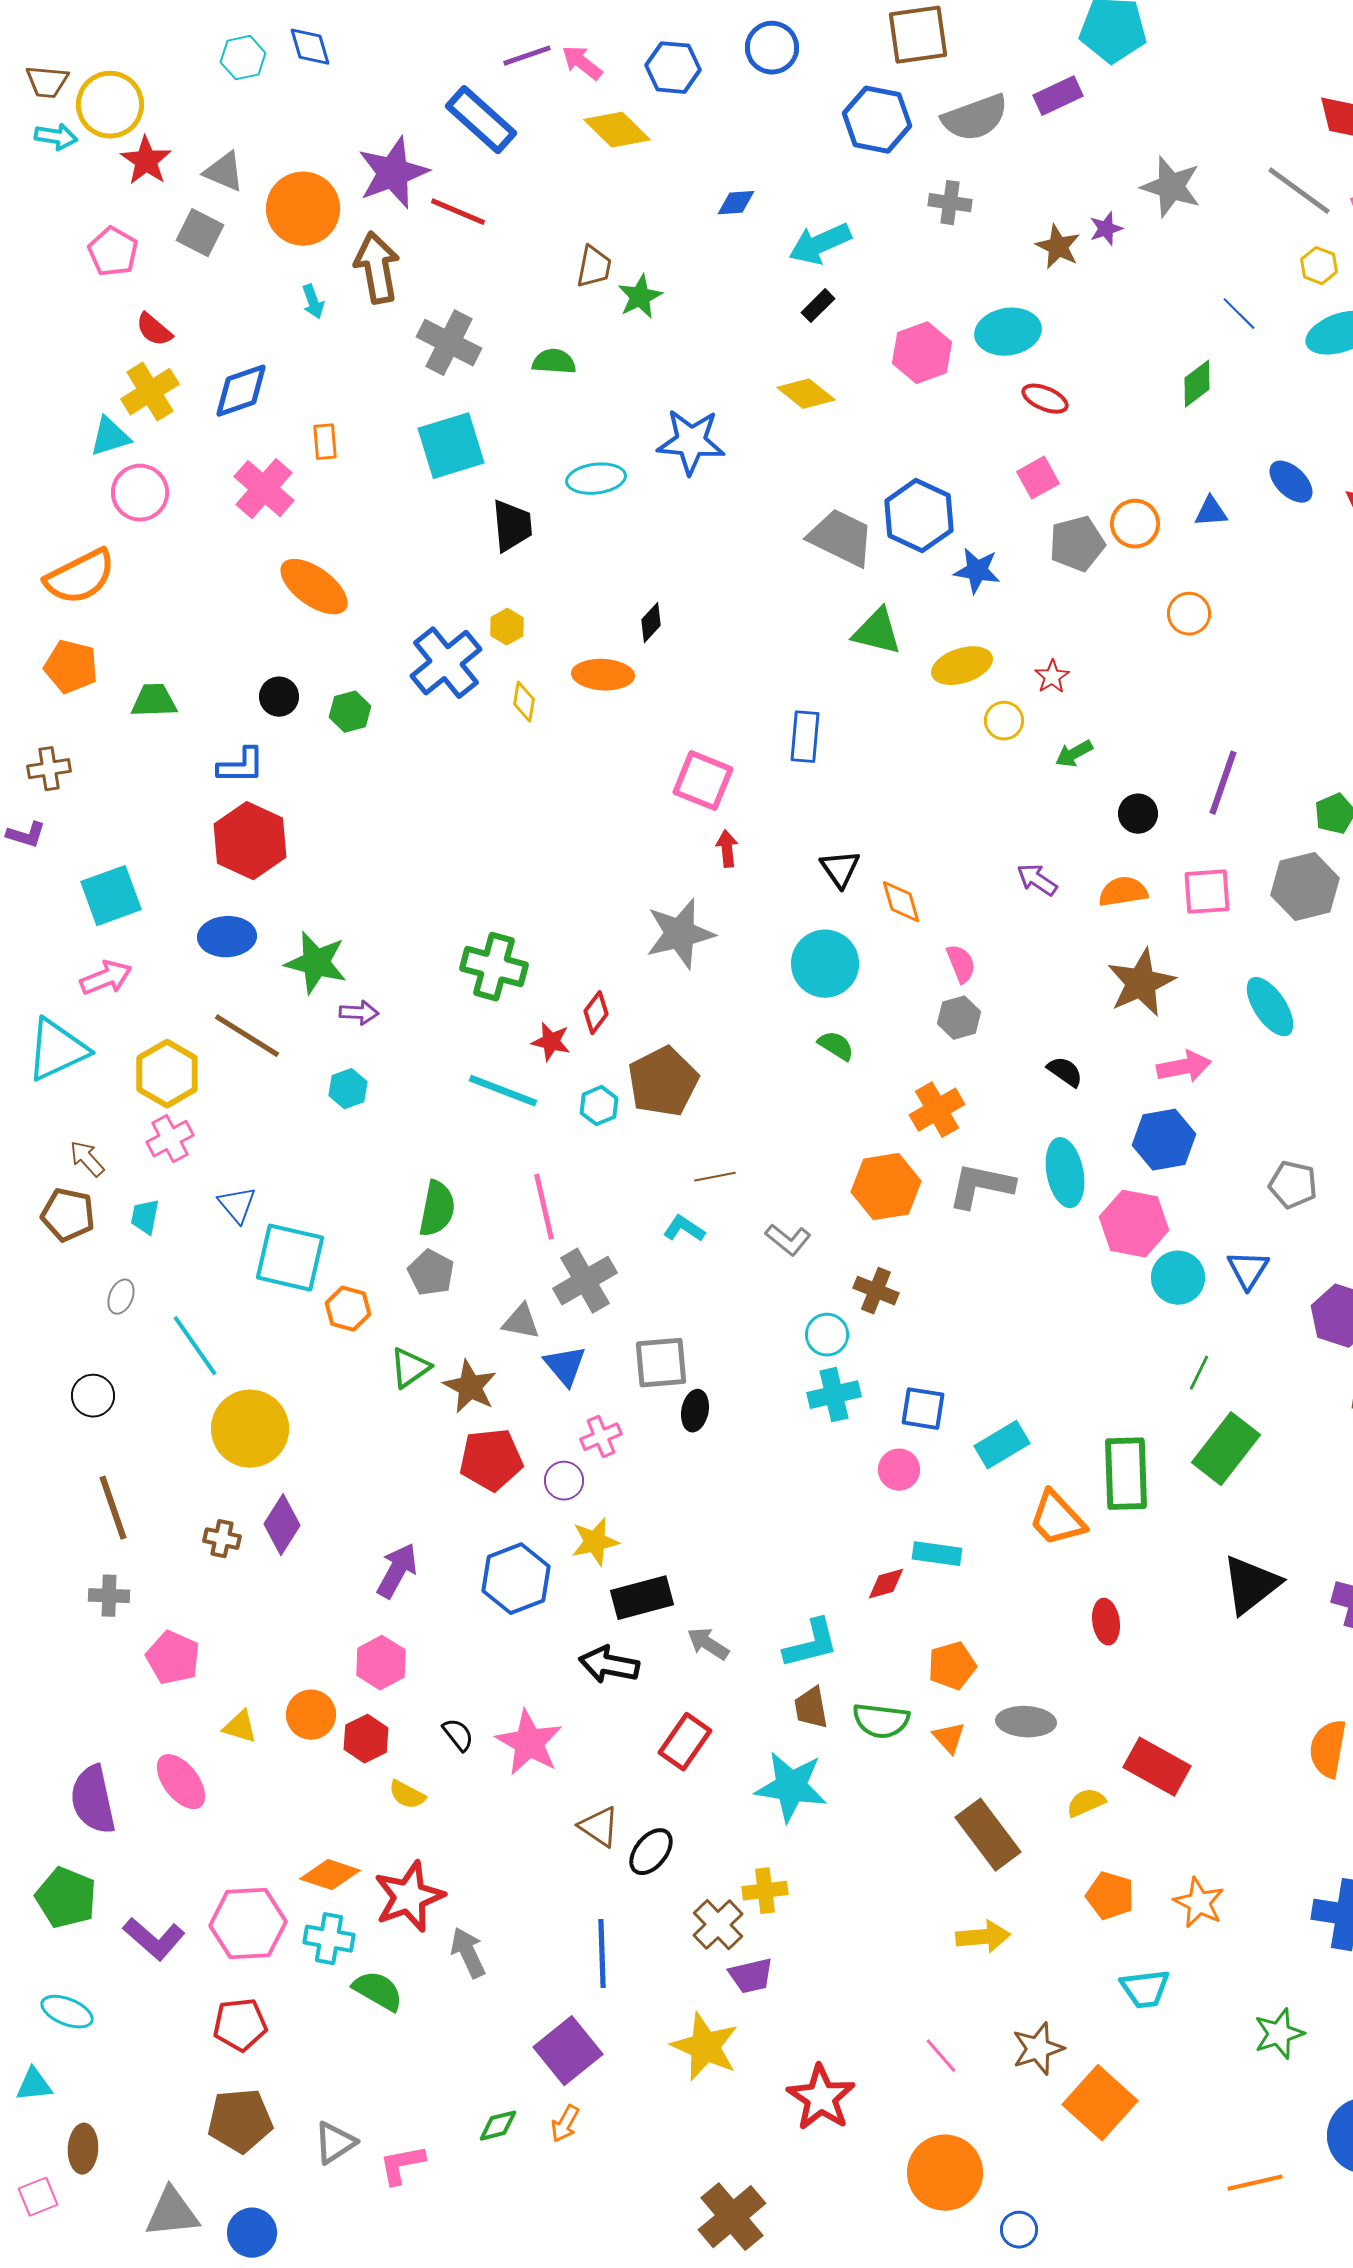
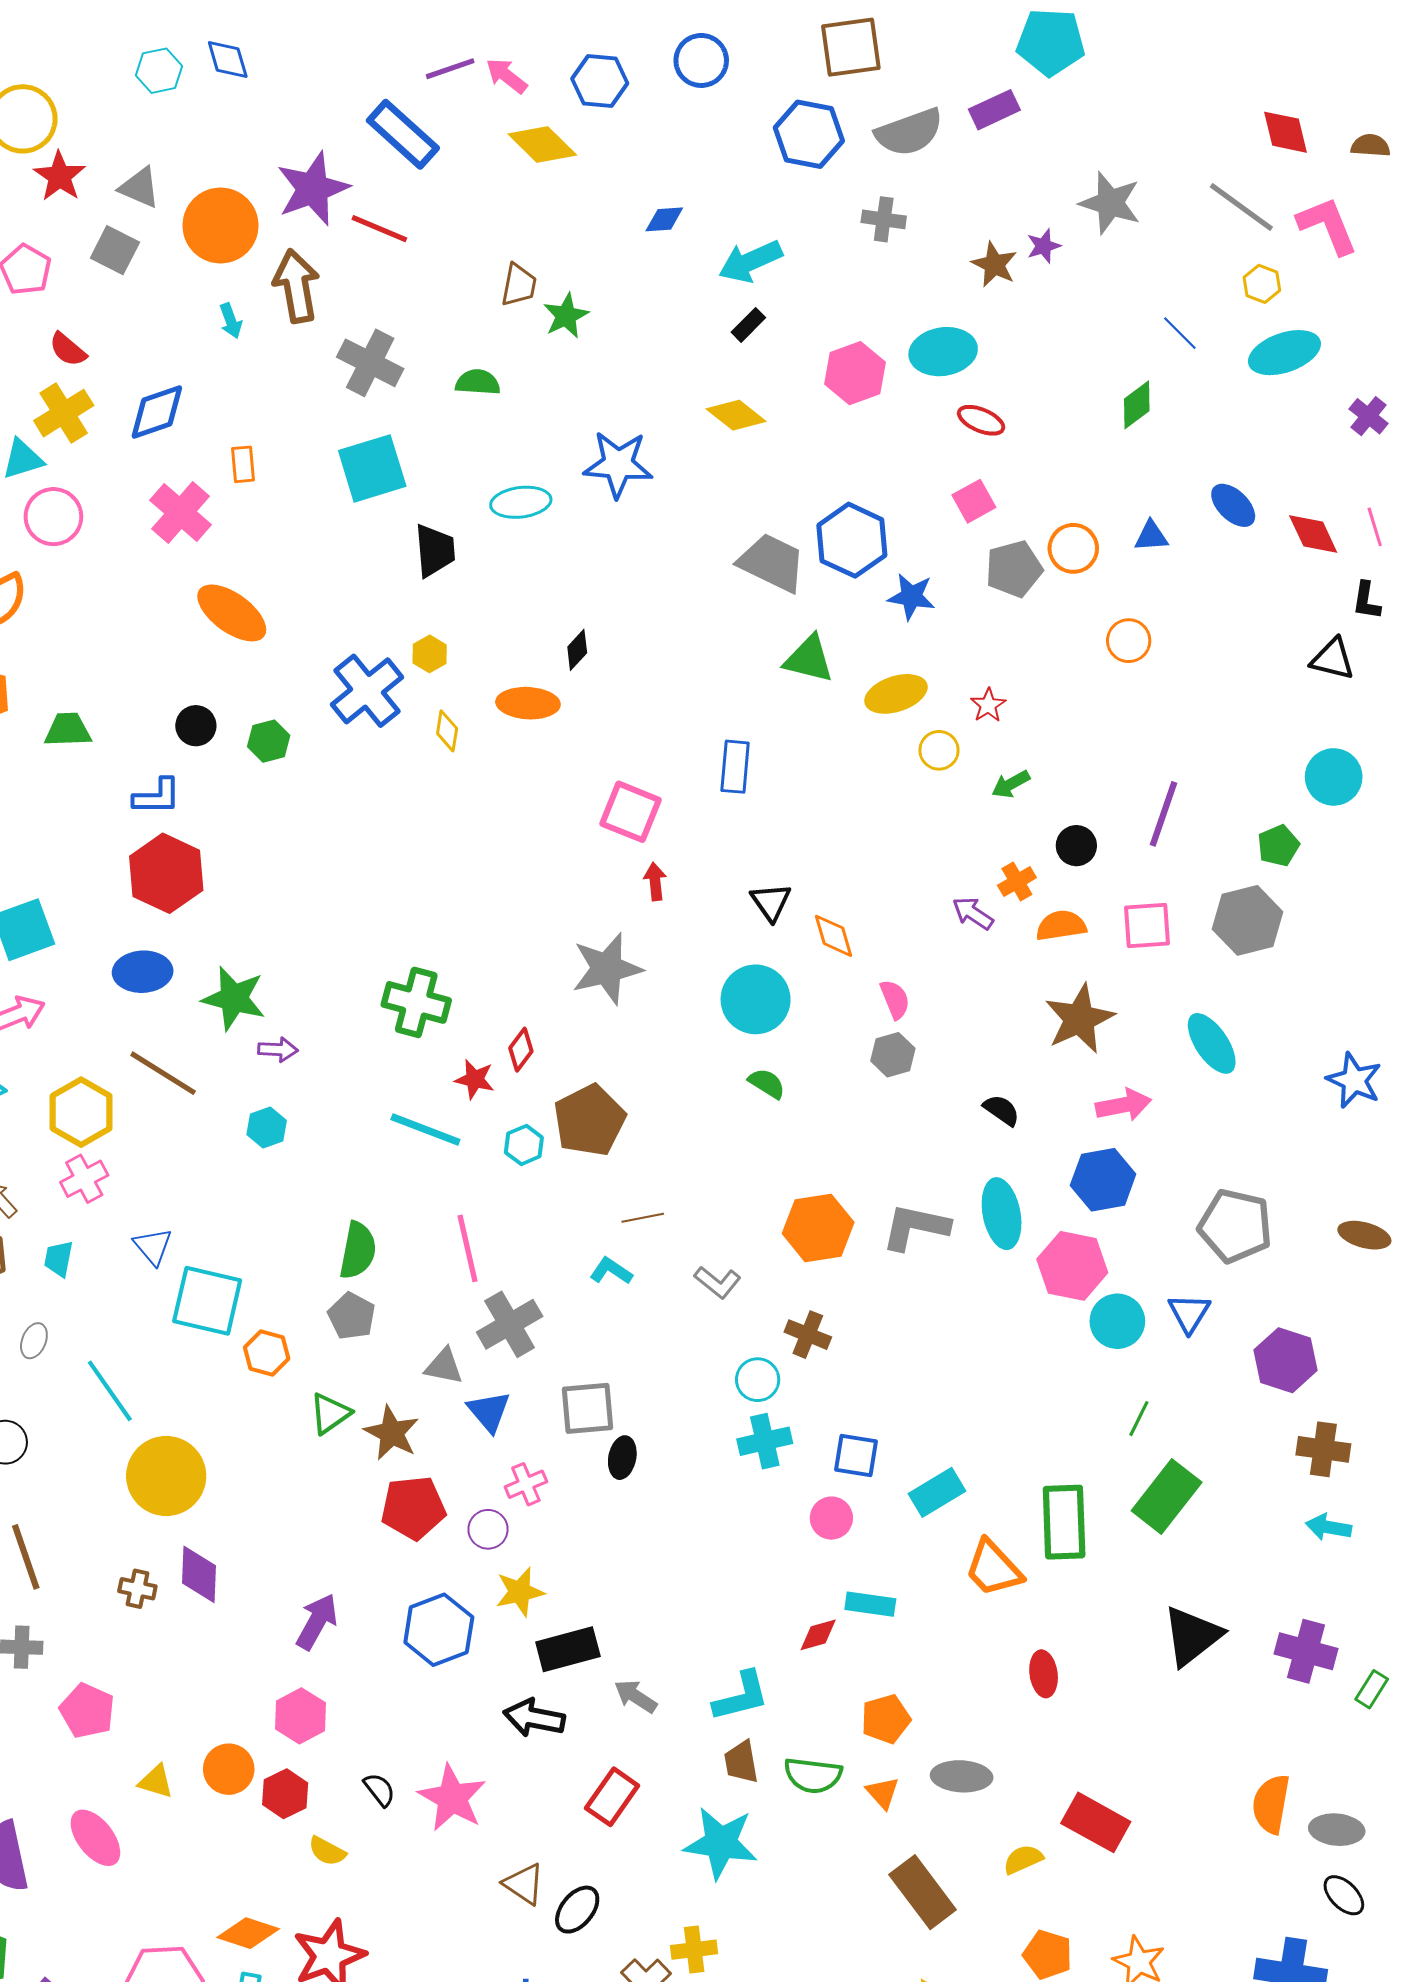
orange cross: (937, 1110) -> (1017, 881), moved, size x0.7
gray pentagon: (1293, 1185) -> (1235, 1226), size x1.5
purple diamond: (282, 1525) -> (199, 1574), turned -30

